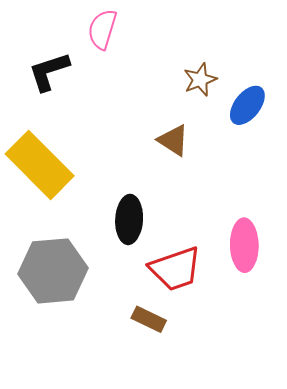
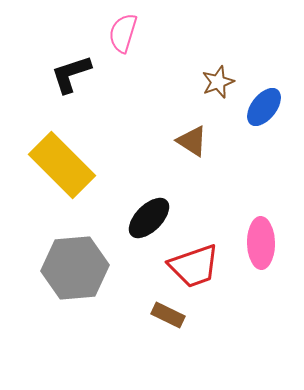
black ellipse: (129, 219) -> (149, 218), turned 42

